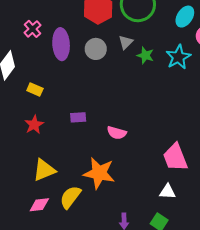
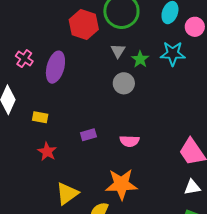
purple ellipse: (61, 44) -> (55, 67), turned 32
gray circle: (96, 49) -> (124, 83), moved
green star: (145, 55) -> (140, 59), turned 30
cyan star: (178, 57) -> (173, 54), turned -30

